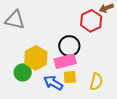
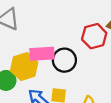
pink rectangle: (65, 61) -> (42, 54), moved

